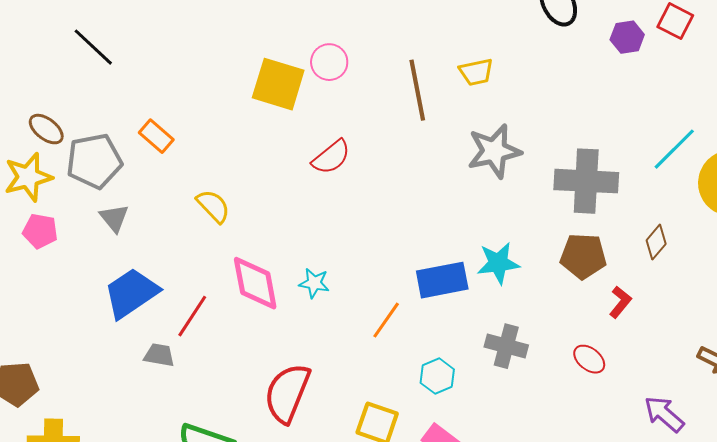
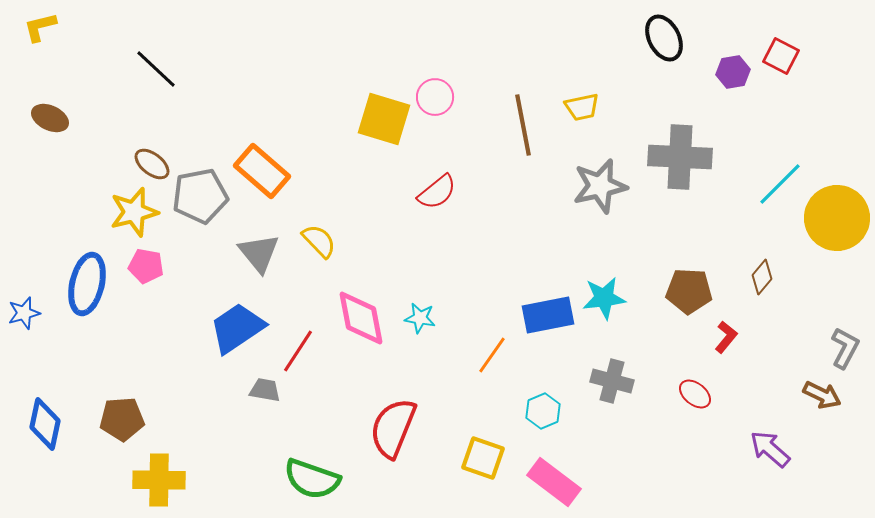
black line: (93, 47) -> (156, 69), moved
orange rectangle: (156, 136) -> (262, 171), size x1.6
gray cross: (586, 181) -> (680, 157), moved
gray triangle: (114, 218) -> (259, 253), moved, size x1.4

